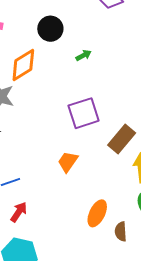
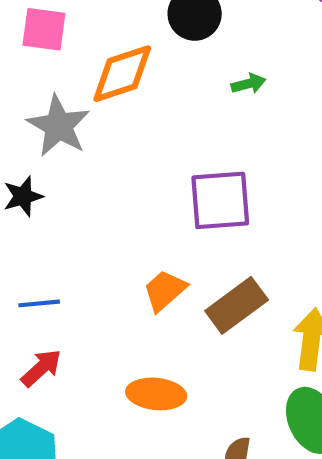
brown rectangle: (122, 139) -> (237, 305), moved
orange ellipse: (97, 213) -> (156, 394), moved, turned 56

